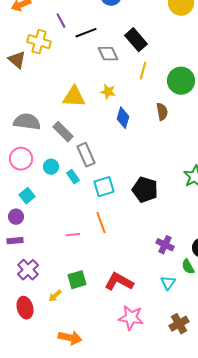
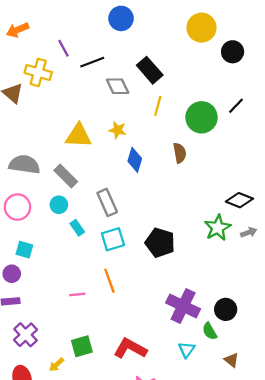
gray rectangle: (86, 155) -> (107, 202), moved
cyan circle: (51, 167) -> (59, 205), moved
cyan square: (27, 196) -> (24, 250), turned -35
purple cross: (165, 245) -> (183, 306), size x1.6

